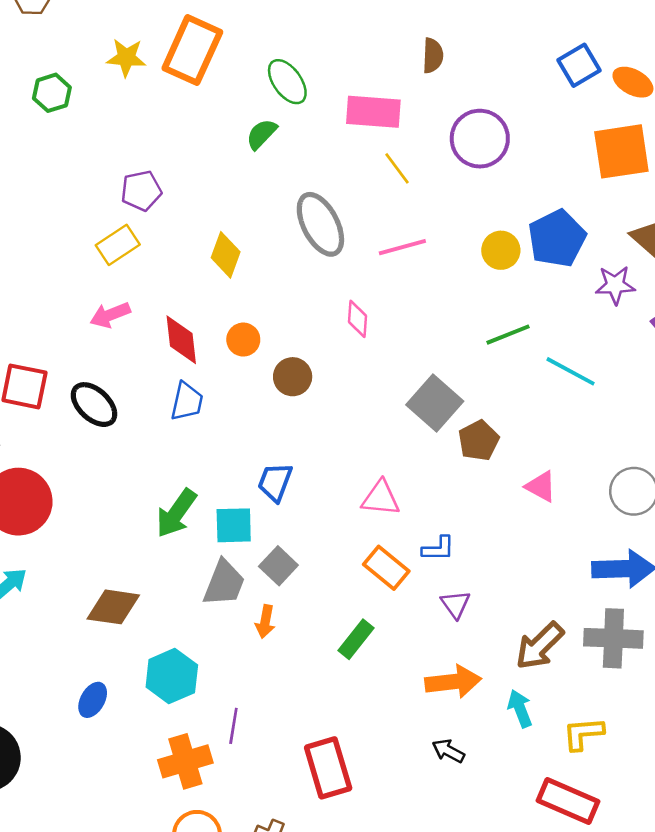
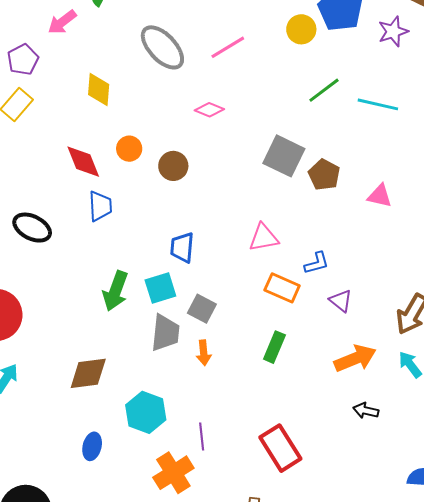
pink arrow: (110, 315) -> (62, 22), moved
pink diamond: (358, 319) -> (209, 110), turned -56

